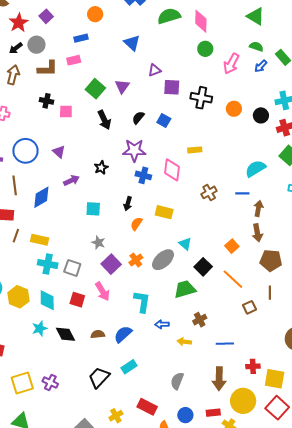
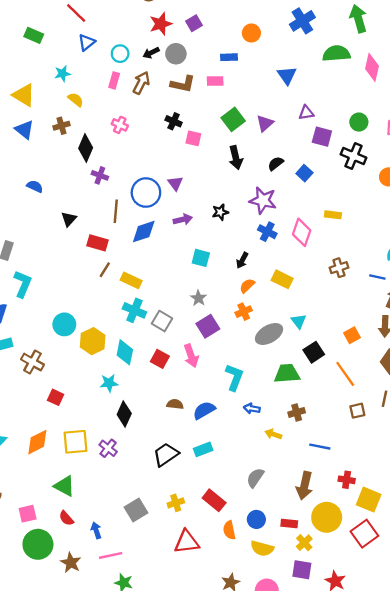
green circle: (205, 49) -> (359, 122), moved
blue circle: (25, 151) -> (146, 193), moved
orange cross: (136, 260) -> (244, 312), moved
black diamond: (65, 334) -> (124, 414), moved, turned 40

